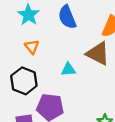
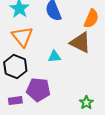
orange triangle: (32, 47) -> (22, 37), size x1.6

